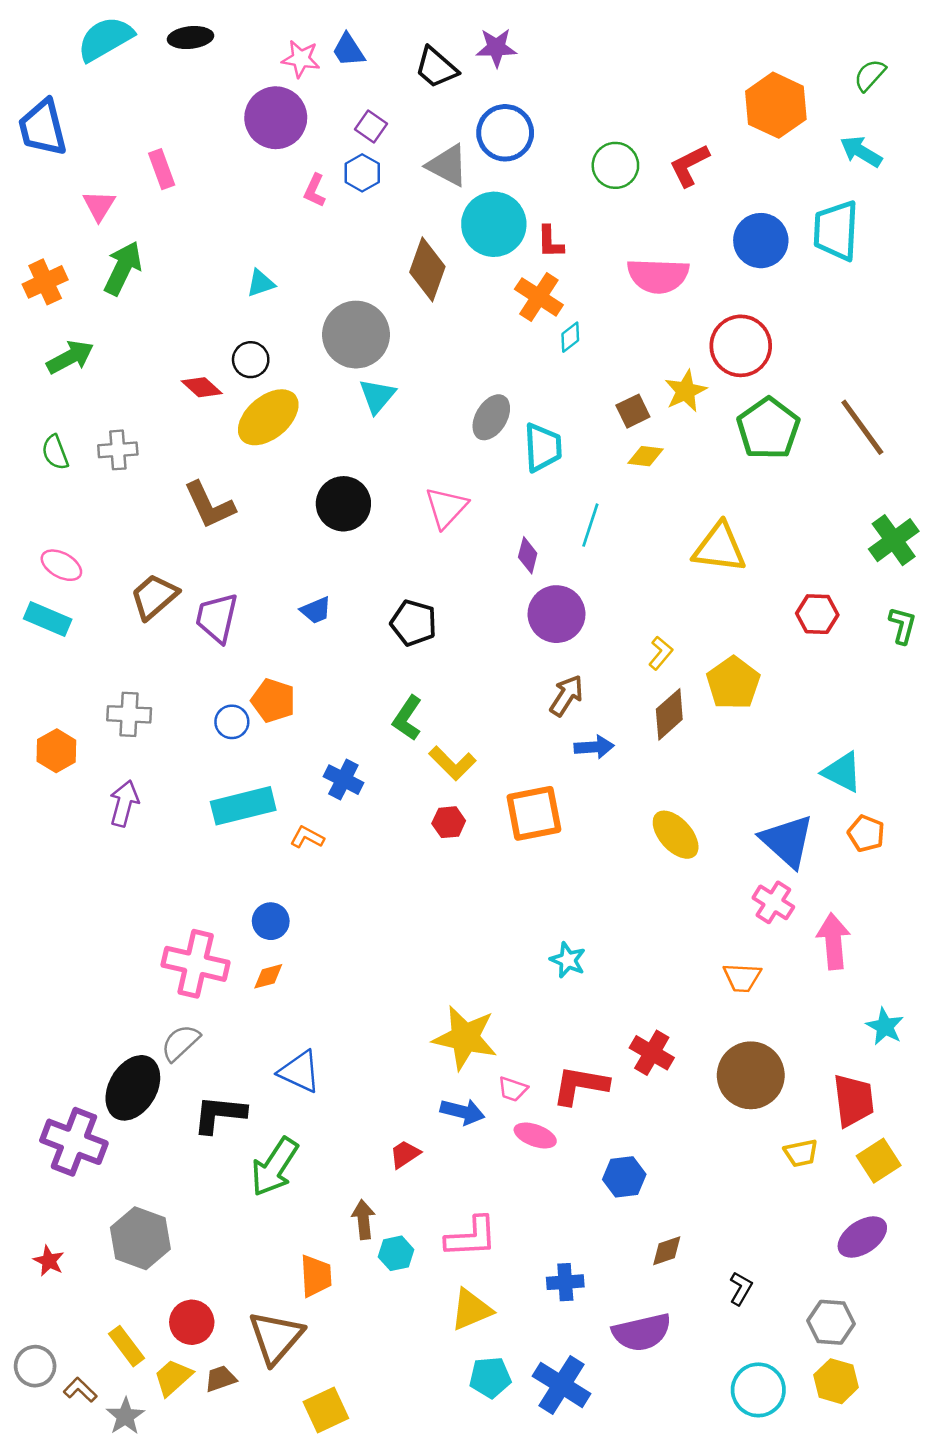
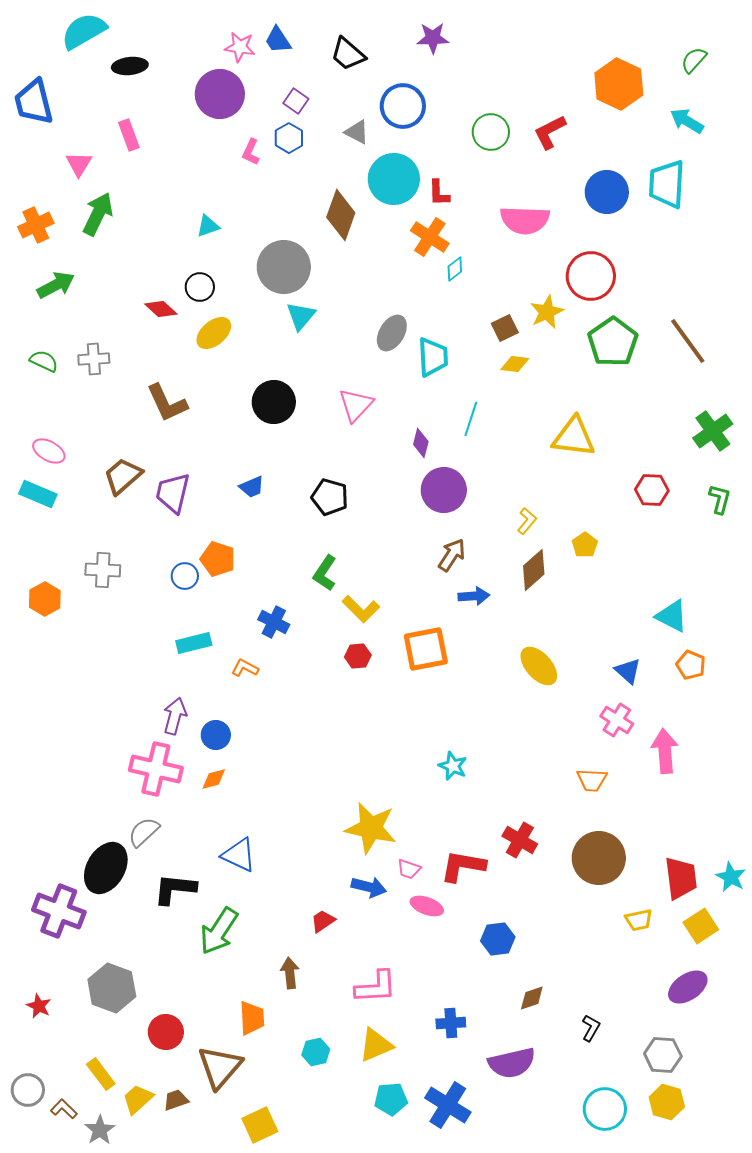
black ellipse: (191, 38) -> (130, 66), moved
purple star: (496, 48) -> (433, 38), moved
gray triangle: (447, 165) -> (357, 132), size x0.7
yellow ellipse: (268, 417) -> (214, 333), size x0.7
green semicircle: (55, 452) -> (44, 361), turned 136
yellow pentagon: (733, 683) -> (585, 545), size x0.6
purple arrow: (124, 803) -> (175, 716), moved
cyan rectangle: (243, 806) -> (194, 643), size x0.7
blue triangle: (787, 841) -> (628, 671), size x0.6
cyan star: (885, 1026) -> (731, 877), moved
cyan hexagon: (396, 1253) -> (316, 1052), moved
red circle: (192, 1322) -> (166, 1032), moved

